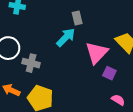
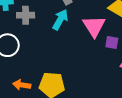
gray cross: (31, 63) -> (26, 15), moved

